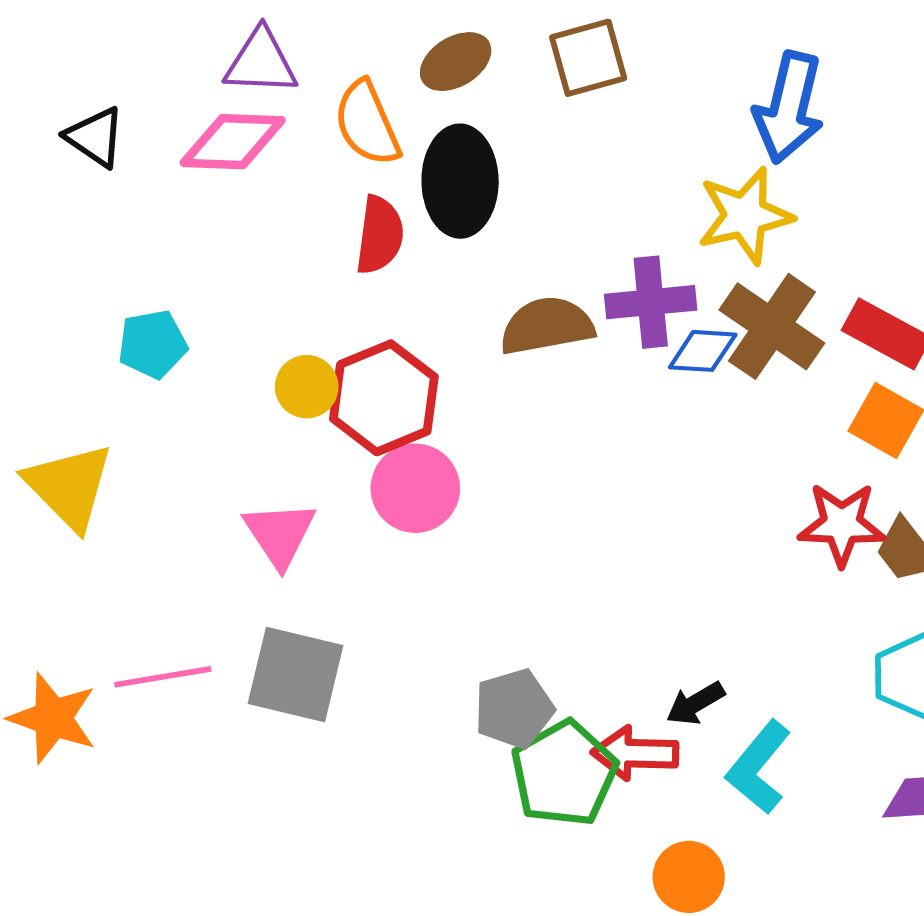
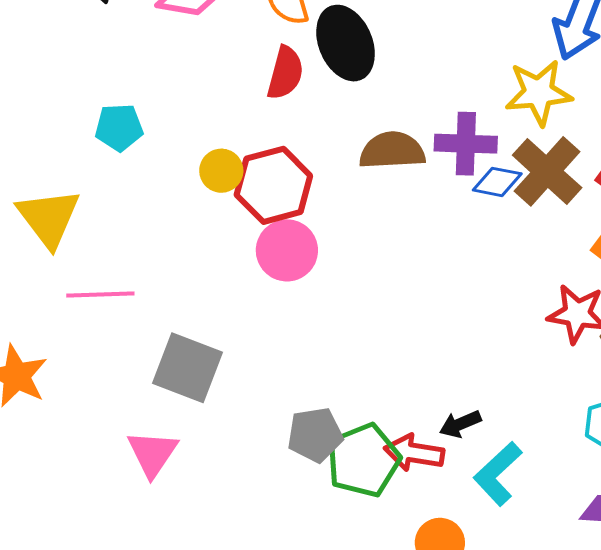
black ellipse: (460, 181) -> (346, 43), turned -30
pink triangle: (280, 534) -> (152, 454), moved
pink line: (163, 677) -> (100, 295), moved
gray pentagon: (514, 709) -> (315, 435), moved

